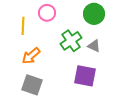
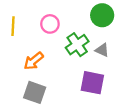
pink circle: (47, 13) -> (50, 24), moved
yellow line: (23, 26) -> (13, 26), moved

